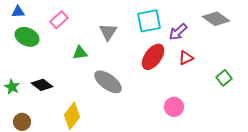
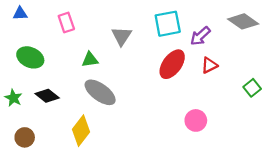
pink rectangle: (59, 20) -> (66, 23), turned -66
green ellipse: (27, 37) -> (30, 57), moved
gray ellipse: (108, 82) -> (100, 92), moved

